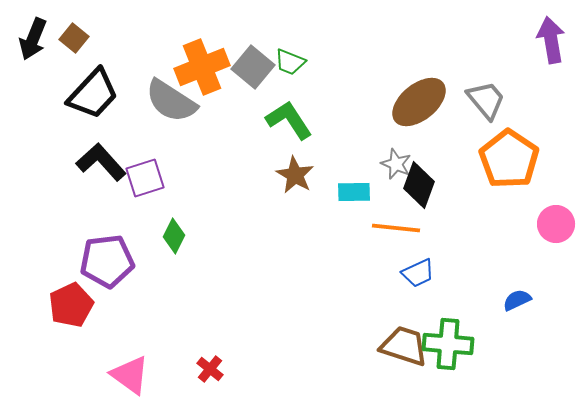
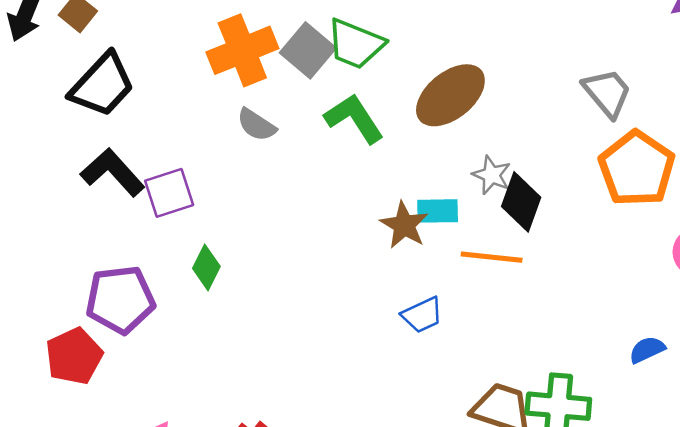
green trapezoid: (290, 62) -> (355, 44), size x1.5
gray semicircle: (171, 101) -> (256, 125), moved, size x0.6
brown ellipse: (419, 102) -> (450, 95), moved
brown star: (295, 175) -> (404, 225), moved
blue trapezoid: (418, 273) -> (422, 315), moved

